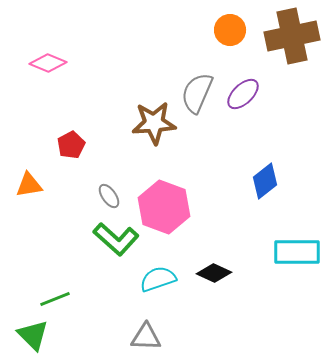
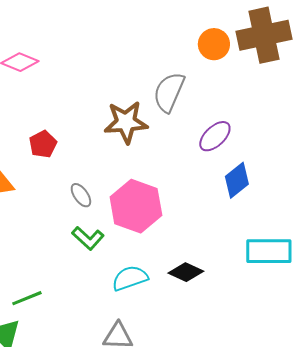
orange circle: (230, 30) -> (214, 44), moved
purple ellipse: (243, 94) -> (215, 136), moved
green L-shape: (116, 239) -> (88, 238), size x0.7

